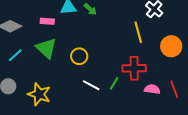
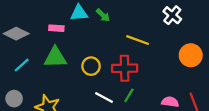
yellow line: (138, 32) -> (138, 40), moved, turned -55
green triangle: (46, 48) -> (55, 57), turned -45
red cross: (134, 68) -> (125, 68), moved

